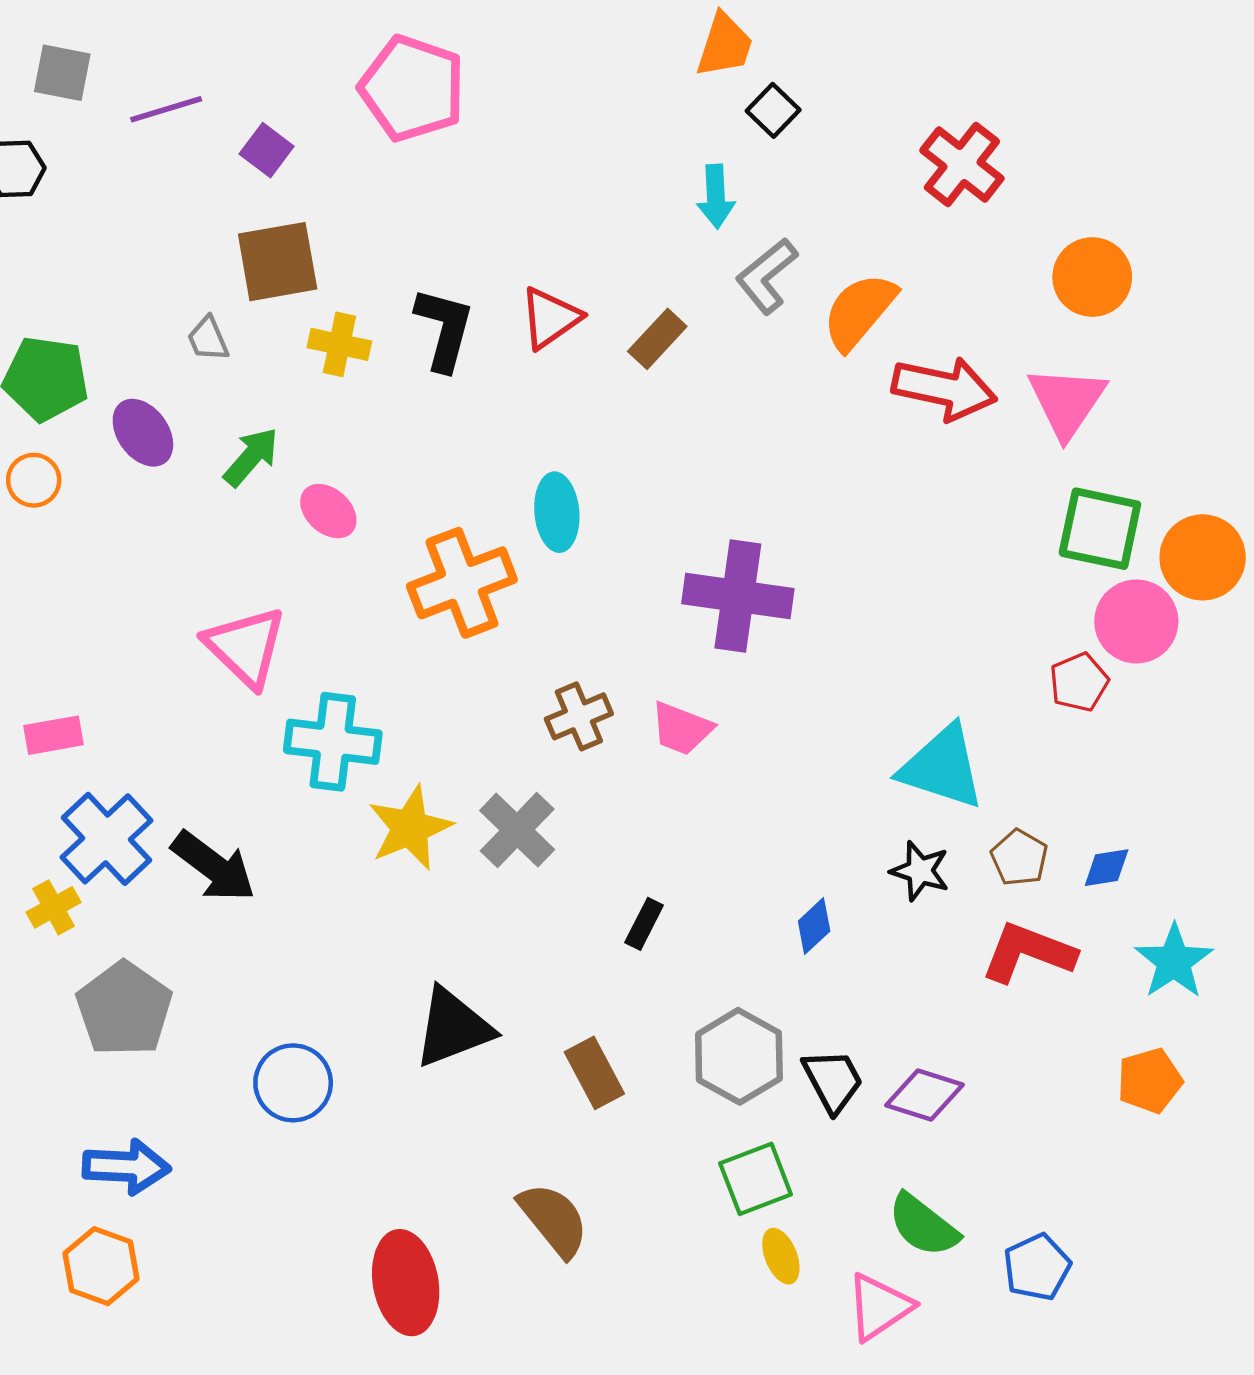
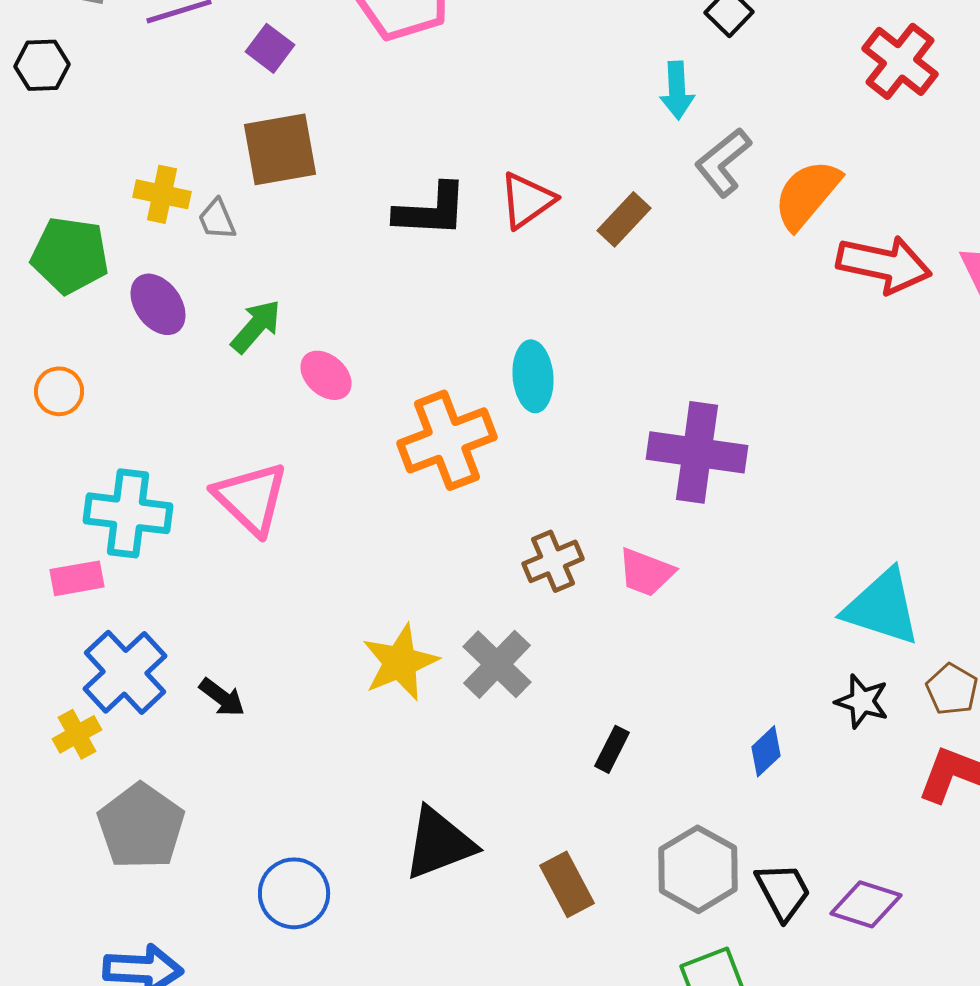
black L-shape: (444, 329) -> (431, 210), turned 78
yellow cross: (339, 344) -> (162, 194), moved
orange circle: (34, 480) -> (59, 391), moved
cyan cross: (333, 742) -> (128, 513), moved
black arrow: (214, 866) -> (222, 697), size x0.6

